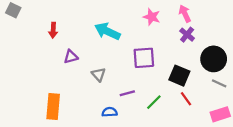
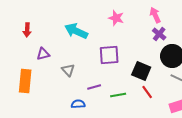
pink arrow: (185, 14) -> (155, 15), moved
purple cross: (187, 35) -> (159, 34), moved
green line: (154, 102) -> (118, 95), turned 35
orange rectangle: (53, 107) -> (25, 81), moved

